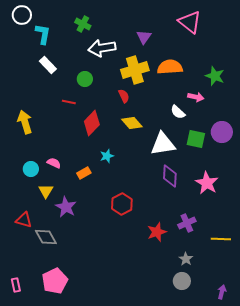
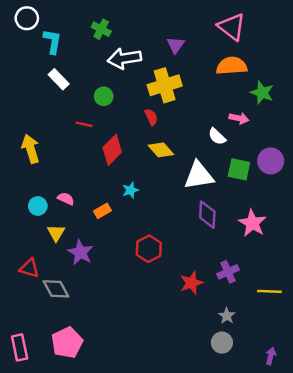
orange semicircle: (170, 67) -> (232, 66), moved
pink rectangle: (16, 285) -> (20, 347), size x1.5

